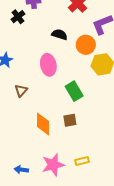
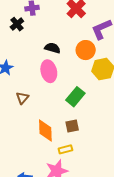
black semicircle: (59, 35) -> (52, 48), moved
green rectangle: (74, 91) -> (75, 97), turned 72
yellow rectangle: (82, 161) -> (65, 149), moved

